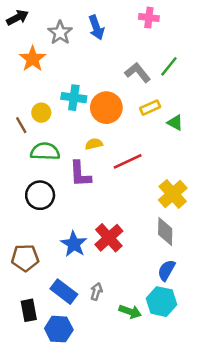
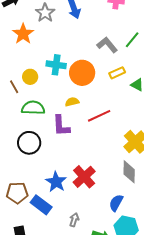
blue semicircle: (166, 270) -> (116, 203), moved
blue rectangle: (64, 292) -> (41, 205), moved

